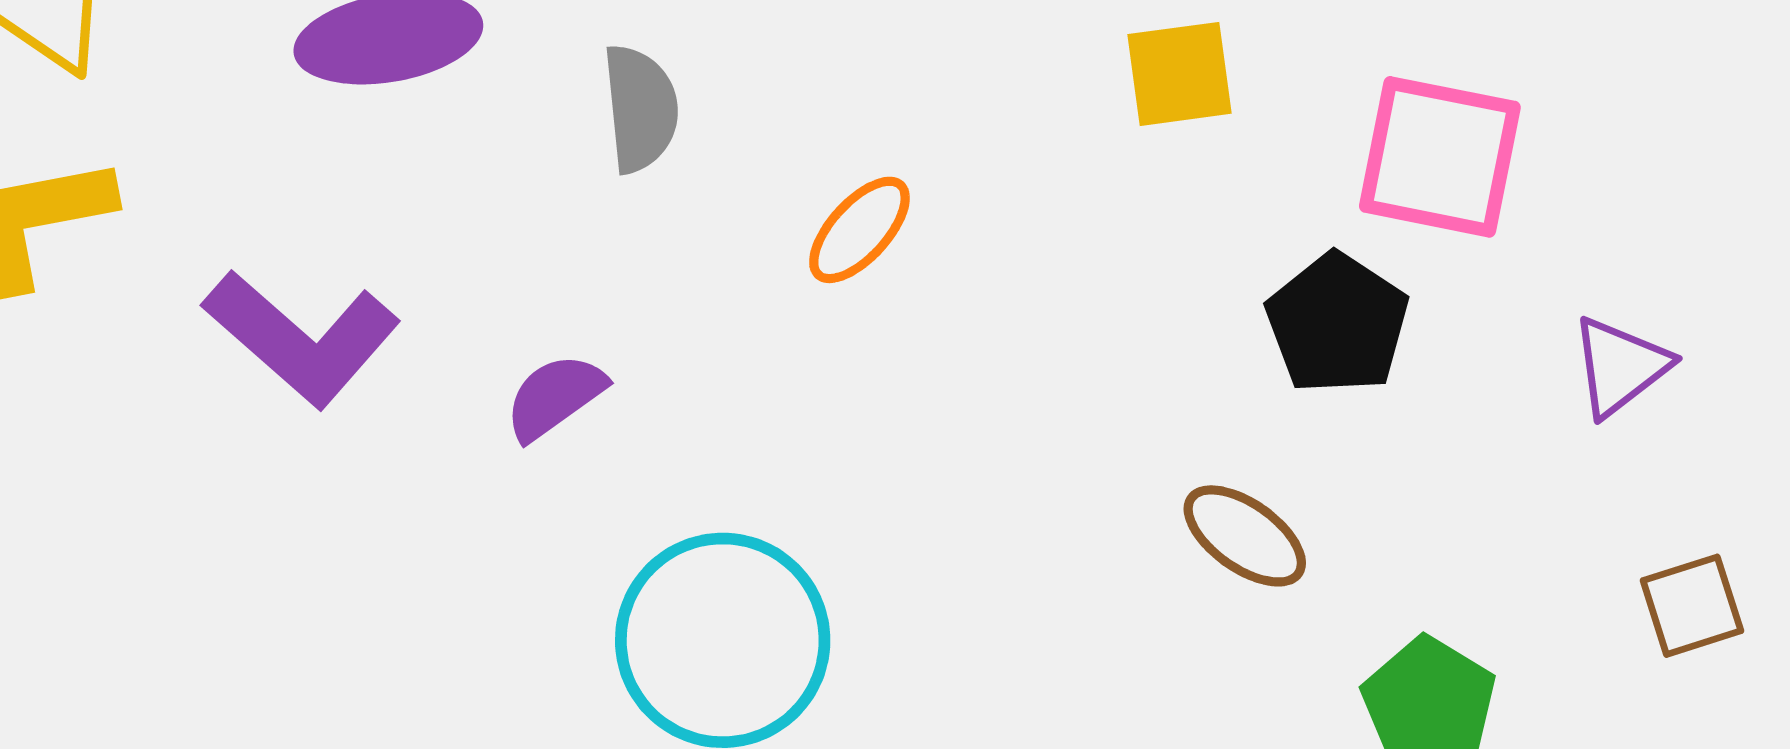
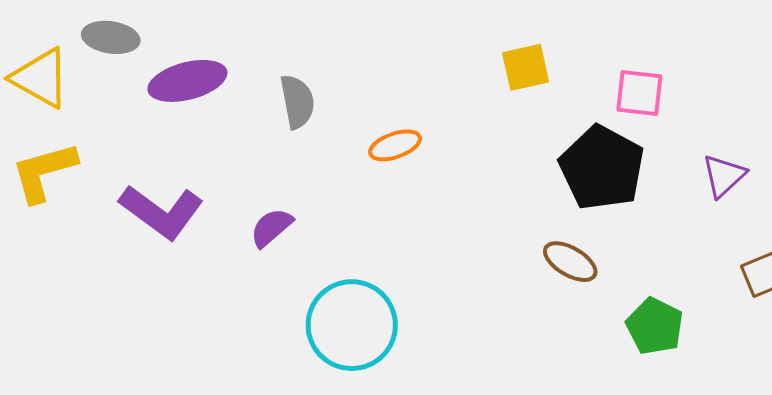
pink square: (1440, 157) -> (639, 93), size x0.7
orange ellipse: (859, 230) -> (395, 145), turned 33
black pentagon: (1337, 324) -> (602, 168), size x1.4

